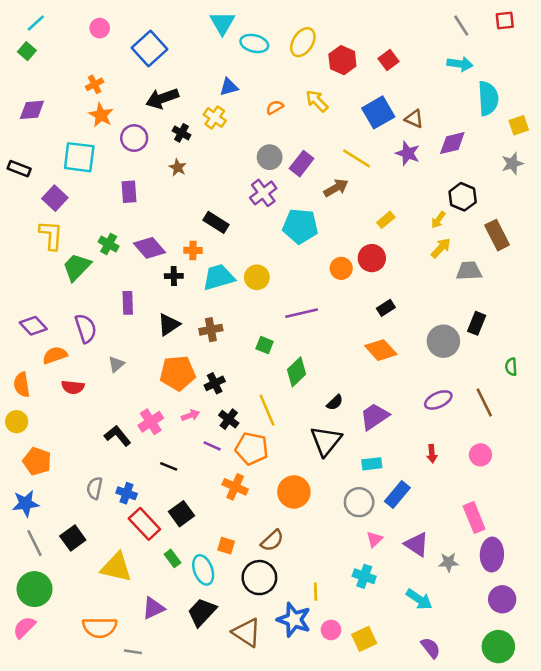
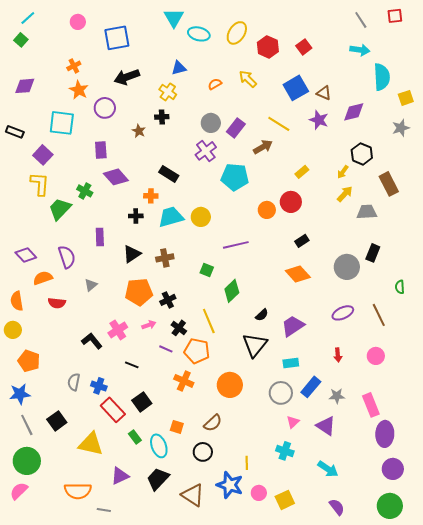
blue square: (150, 49) -> (117, 38), turned 32
black cross: (181, 133) -> (162, 117), moved, turned -32
purple diamond: (150, 248) -> (116, 177), moved
gray star: (449, 562) -> (337, 396), moved
black circle: (259, 578) -> (203, 452), size x0.7

